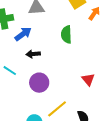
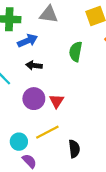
red triangle: (88, 79) -> (56, 101), moved

